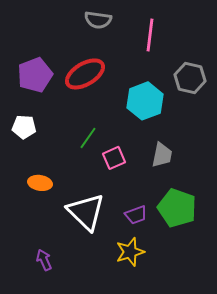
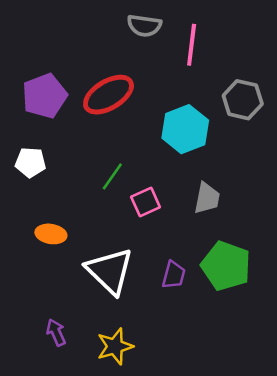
gray semicircle: (98, 20) -> (144, 26), moved
purple trapezoid: (136, 215) -> (174, 275), turned -55
yellow star: (130, 252) -> (115, 346), moved

